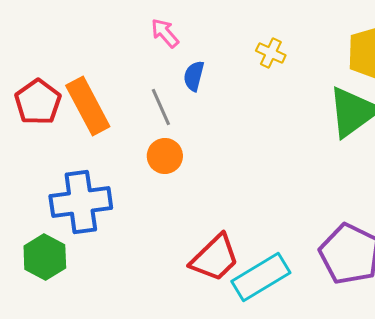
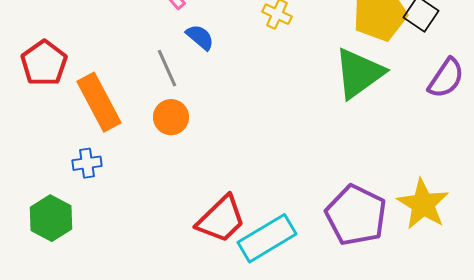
blue semicircle: (194, 76) -> (200, 37), turned 116
orange rectangle: (88, 106) -> (99, 102), moved
blue cross: (81, 202) -> (87, 163), size x0.5

